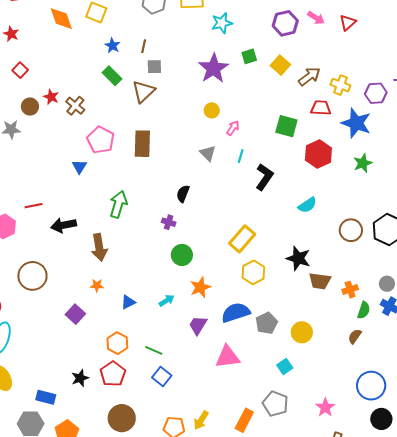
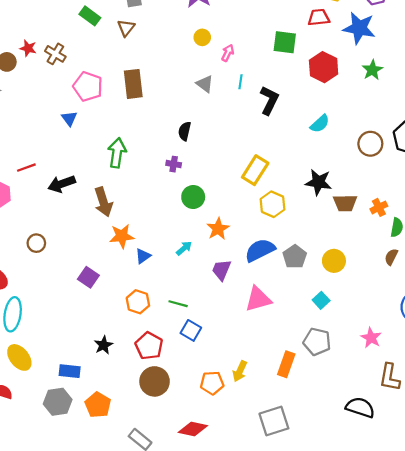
brown triangle: (143, 91) -> (126, 28), size x0.7
brown circle: (32, 276) -> (36, 243), size x0.6
orange star: (97, 285) -> (122, 236), moved, size x1.6
red pentagon: (113, 374) -> (149, 346), moved

